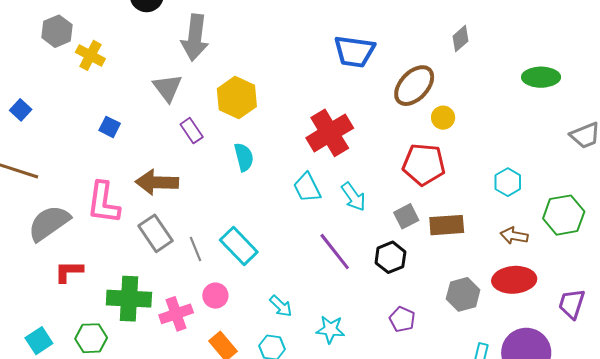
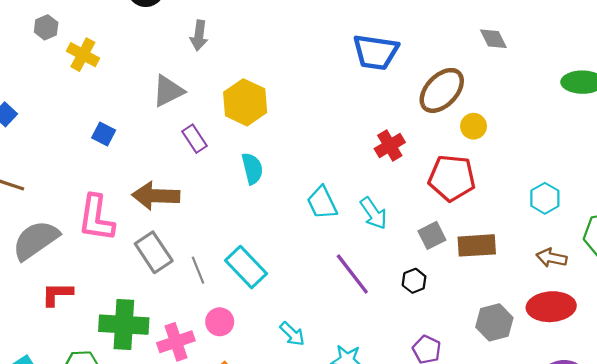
gray hexagon: (57, 31) -> (46, 27), size x0.7
gray arrow: (195, 38) -> (199, 35), size x0.6
gray diamond: (460, 39) -> (493, 39), turned -76
gray triangle: (167, 88) -> (168, 91), turned 40
red cross: (330, 133) -> (390, 145), moved, size x0.6
black hexagon: (390, 257) -> (414, 281), size x0.7

